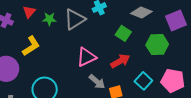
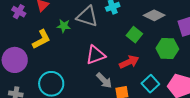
green star: (49, 19) -> (64, 26), moved
gray triangle: (75, 19) -> (87, 16), turned 45

